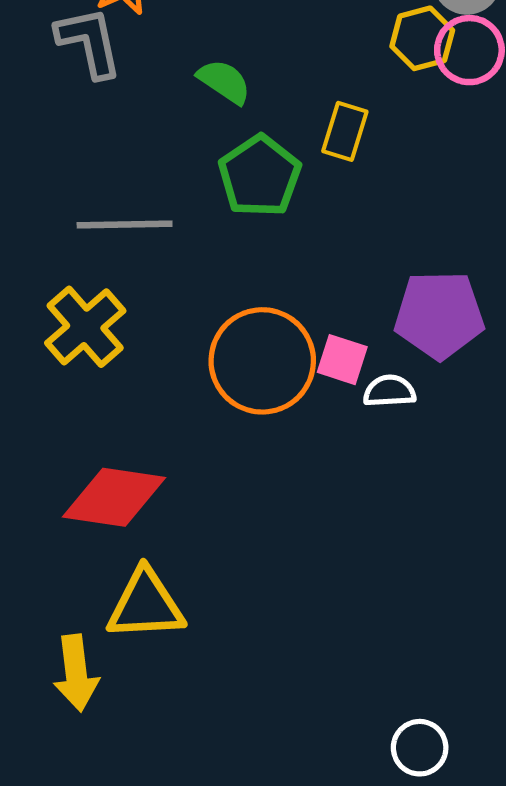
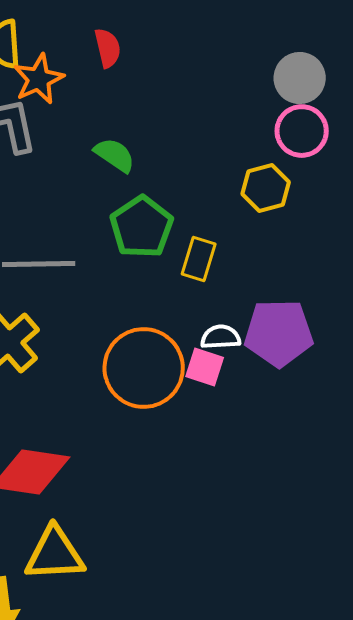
yellow hexagon: (422, 38) -> (266, 188), moved
yellow rectangle: (345, 131) -> (199, 259), moved
white semicircle: (389, 391) -> (221, 337), moved

